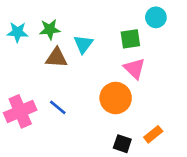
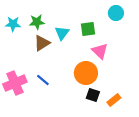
green square: (130, 39) -> (88, 29), moved
brown triangle: (56, 58) -> (42, 43), turned -36
black square: (122, 144) -> (93, 95), moved

